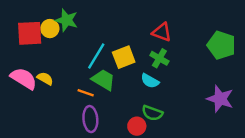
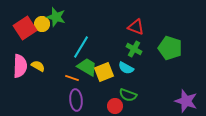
red square: (30, 33) -> (25, 28), turned -30
green pentagon: (221, 45) -> (170, 48), moved
yellow square: (124, 57) -> (104, 72), moved
pink semicircle: (24, 79) -> (20, 66), turned 60
purple star: (220, 99) -> (186, 101), moved

